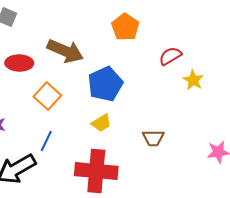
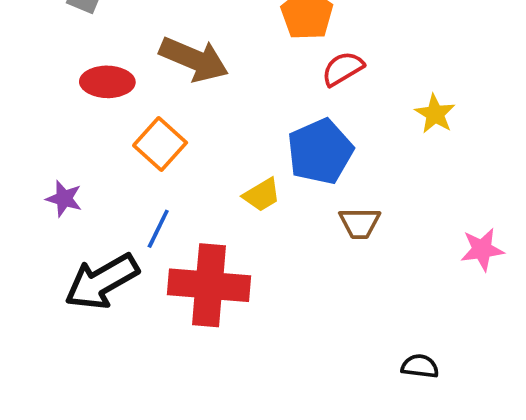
red semicircle: (170, 56) -> (343, 69), moved
blue pentagon: (105, 84) -> (320, 152), moved
red cross: (96, 171) -> (209, 285), moved

